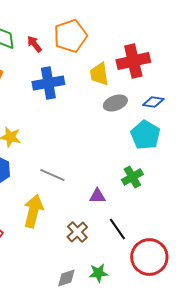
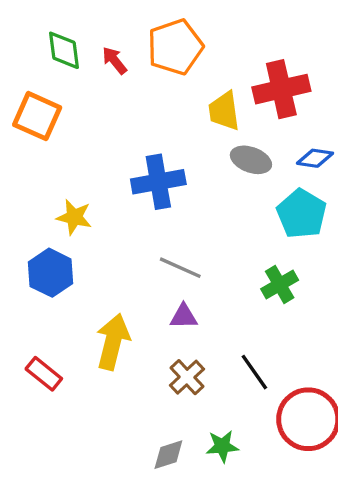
blue cross: (48, 83) -> (158, 182), moved
gray ellipse: (115, 103) -> (251, 160), turned 40
gray line: (52, 175) -> (180, 268), moved
purple triangle: (97, 196) -> (184, 316), moved

